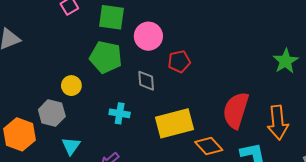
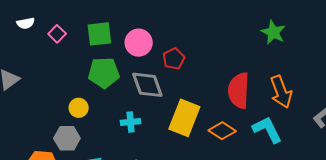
gray diamond: (146, 81) -> (147, 85), size x1.6
yellow rectangle: (174, 123) -> (184, 118), turned -39

